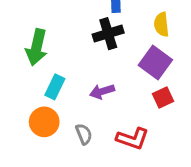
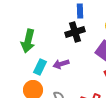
purple arrow: (102, 91) -> (61, 64), moved

